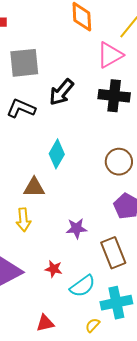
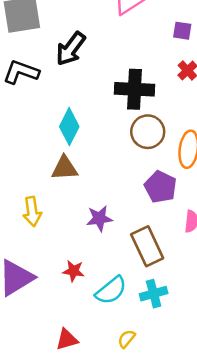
black cross: (114, 96) -> (134, 89), moved
brown triangle: (34, 187) -> (65, 168), moved
cyan cross: (116, 303) -> (154, 294), moved, size x0.7

